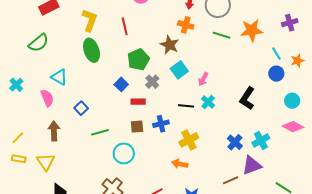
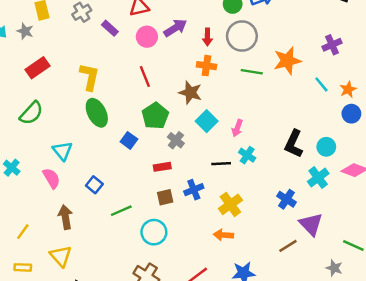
red line: (125, 26) -> (145, 76), moved
blue circle: (276, 74) -> (351, 114), moved
cyan triangle: (59, 77) -> (62, 151), turned 30
blue square: (121, 84) -> (129, 140), moved
cyan circle: (292, 101) -> (326, 147), moved
cyan cross: (261, 140) -> (318, 178), moved
yellow rectangle: (19, 159) -> (23, 267), moved
purple triangle: (252, 165) -> (311, 224), turned -45

